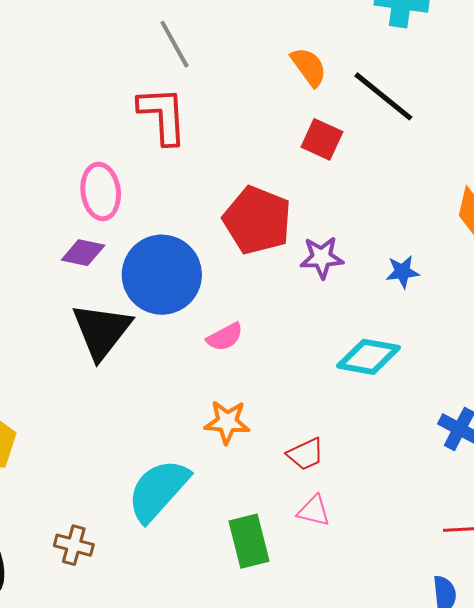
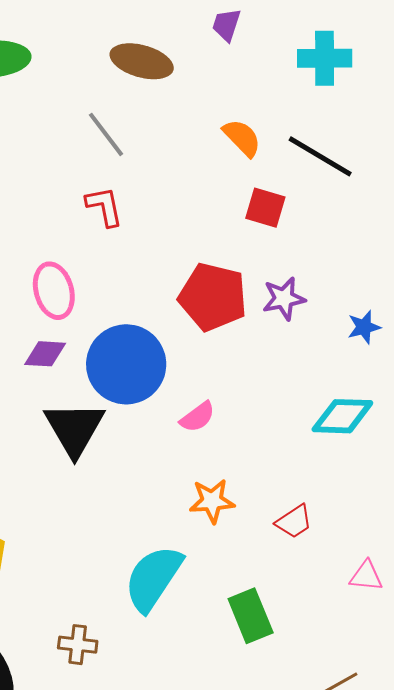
red L-shape: (163, 115) -> (104, 206), size x0.7
purple star: (322, 257) -> (284, 299), moved
pink triangle: (314, 511) -> (366, 576), moved

